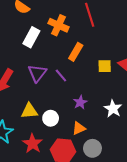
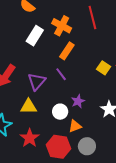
orange rectangle: (76, 52) -> (67, 51), moved
yellow square: (105, 66) -> (104, 68), turned 32
purple triangle: (37, 73) -> (37, 81), moved
white circle: (51, 118) -> (60, 112), moved

